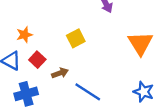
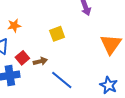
red square: (37, 60) -> (22, 58), moved

